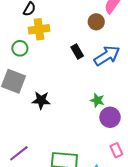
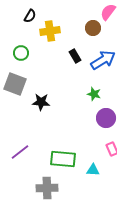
yellow cross: (39, 29) -> (50, 31), moved
green star: (97, 100) -> (94, 94), moved

